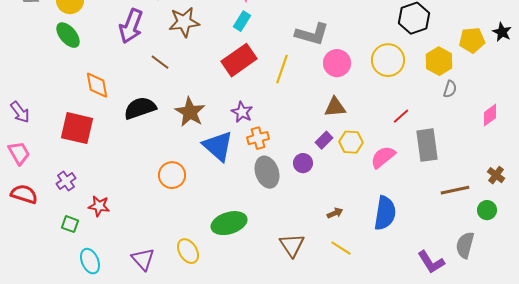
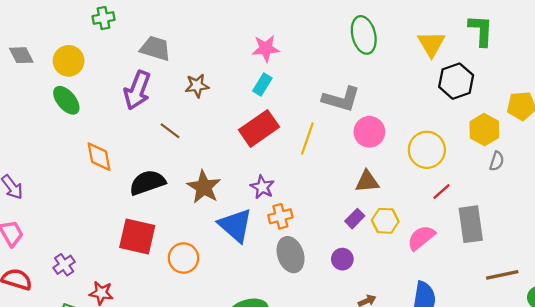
brown star: (184, 22) -> (197, 86), size x0.7
yellow circle: (388, 60) -> (427, 150), moved
red square: (77, 128) -> (137, 237), moved
purple circle: (303, 163) -> (342, 259), moved

